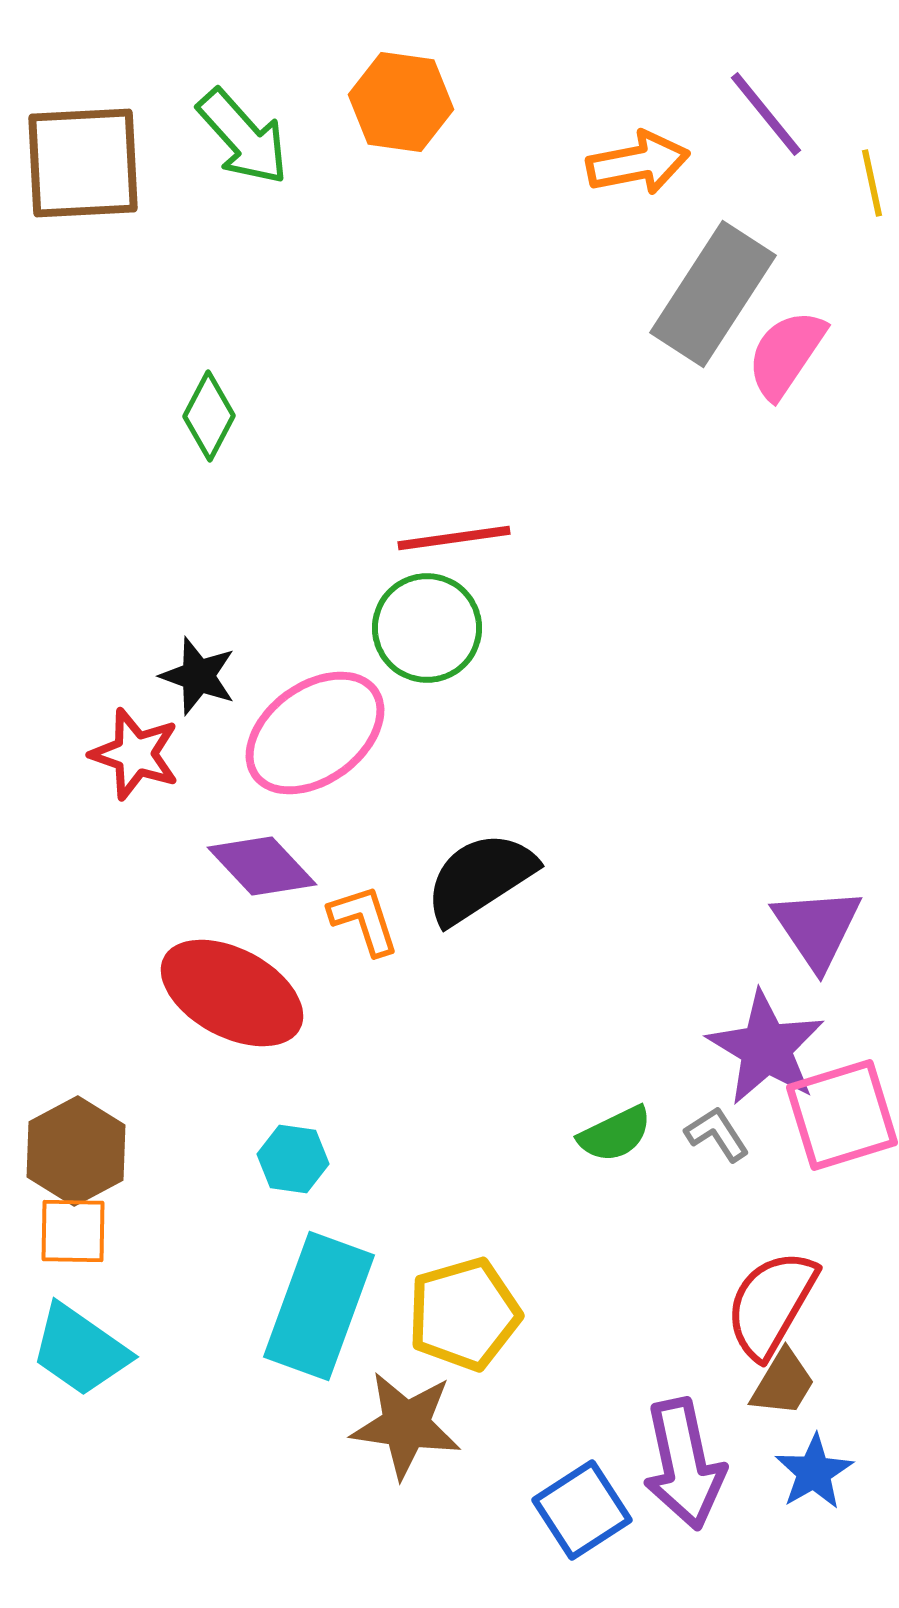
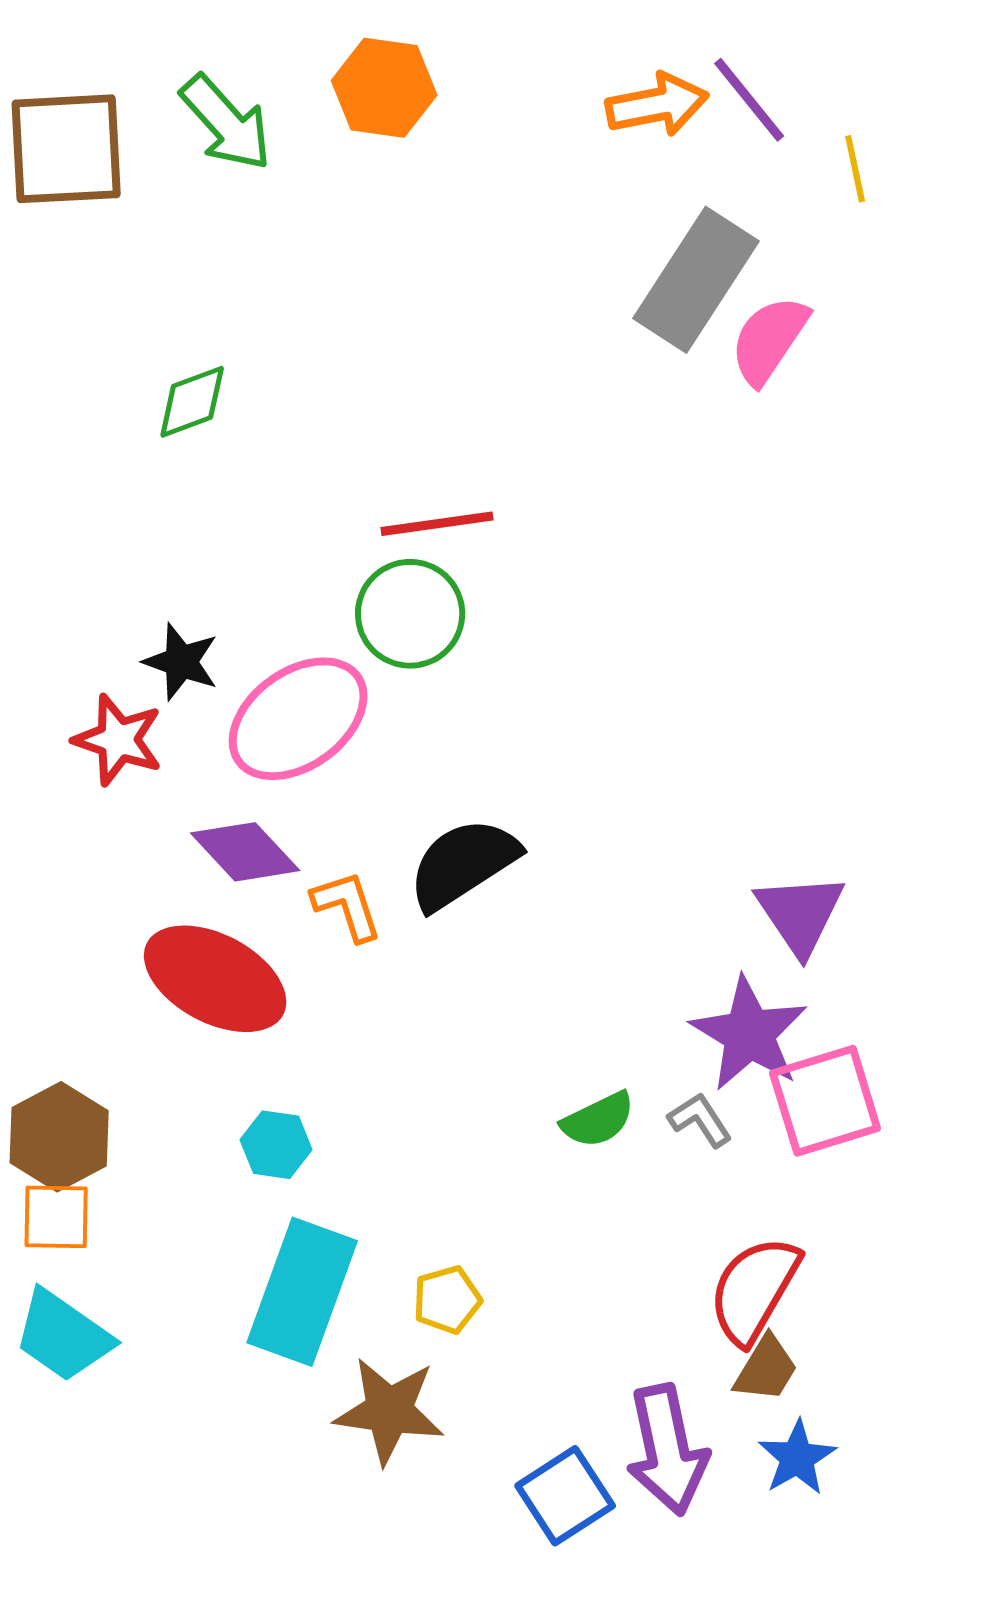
orange arrow: (638, 163) -> (657, 105), moved
green diamond: (209, 416) -> (192, 402), turned 42
yellow pentagon: (464, 1314) -> (447, 1300), size x0.6

